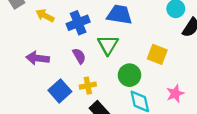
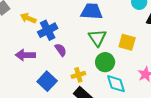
blue cross: (78, 23) -> (48, 30), moved
green triangle: (108, 45) -> (97, 38), moved
yellow cross: (88, 86) -> (78, 75), moved

